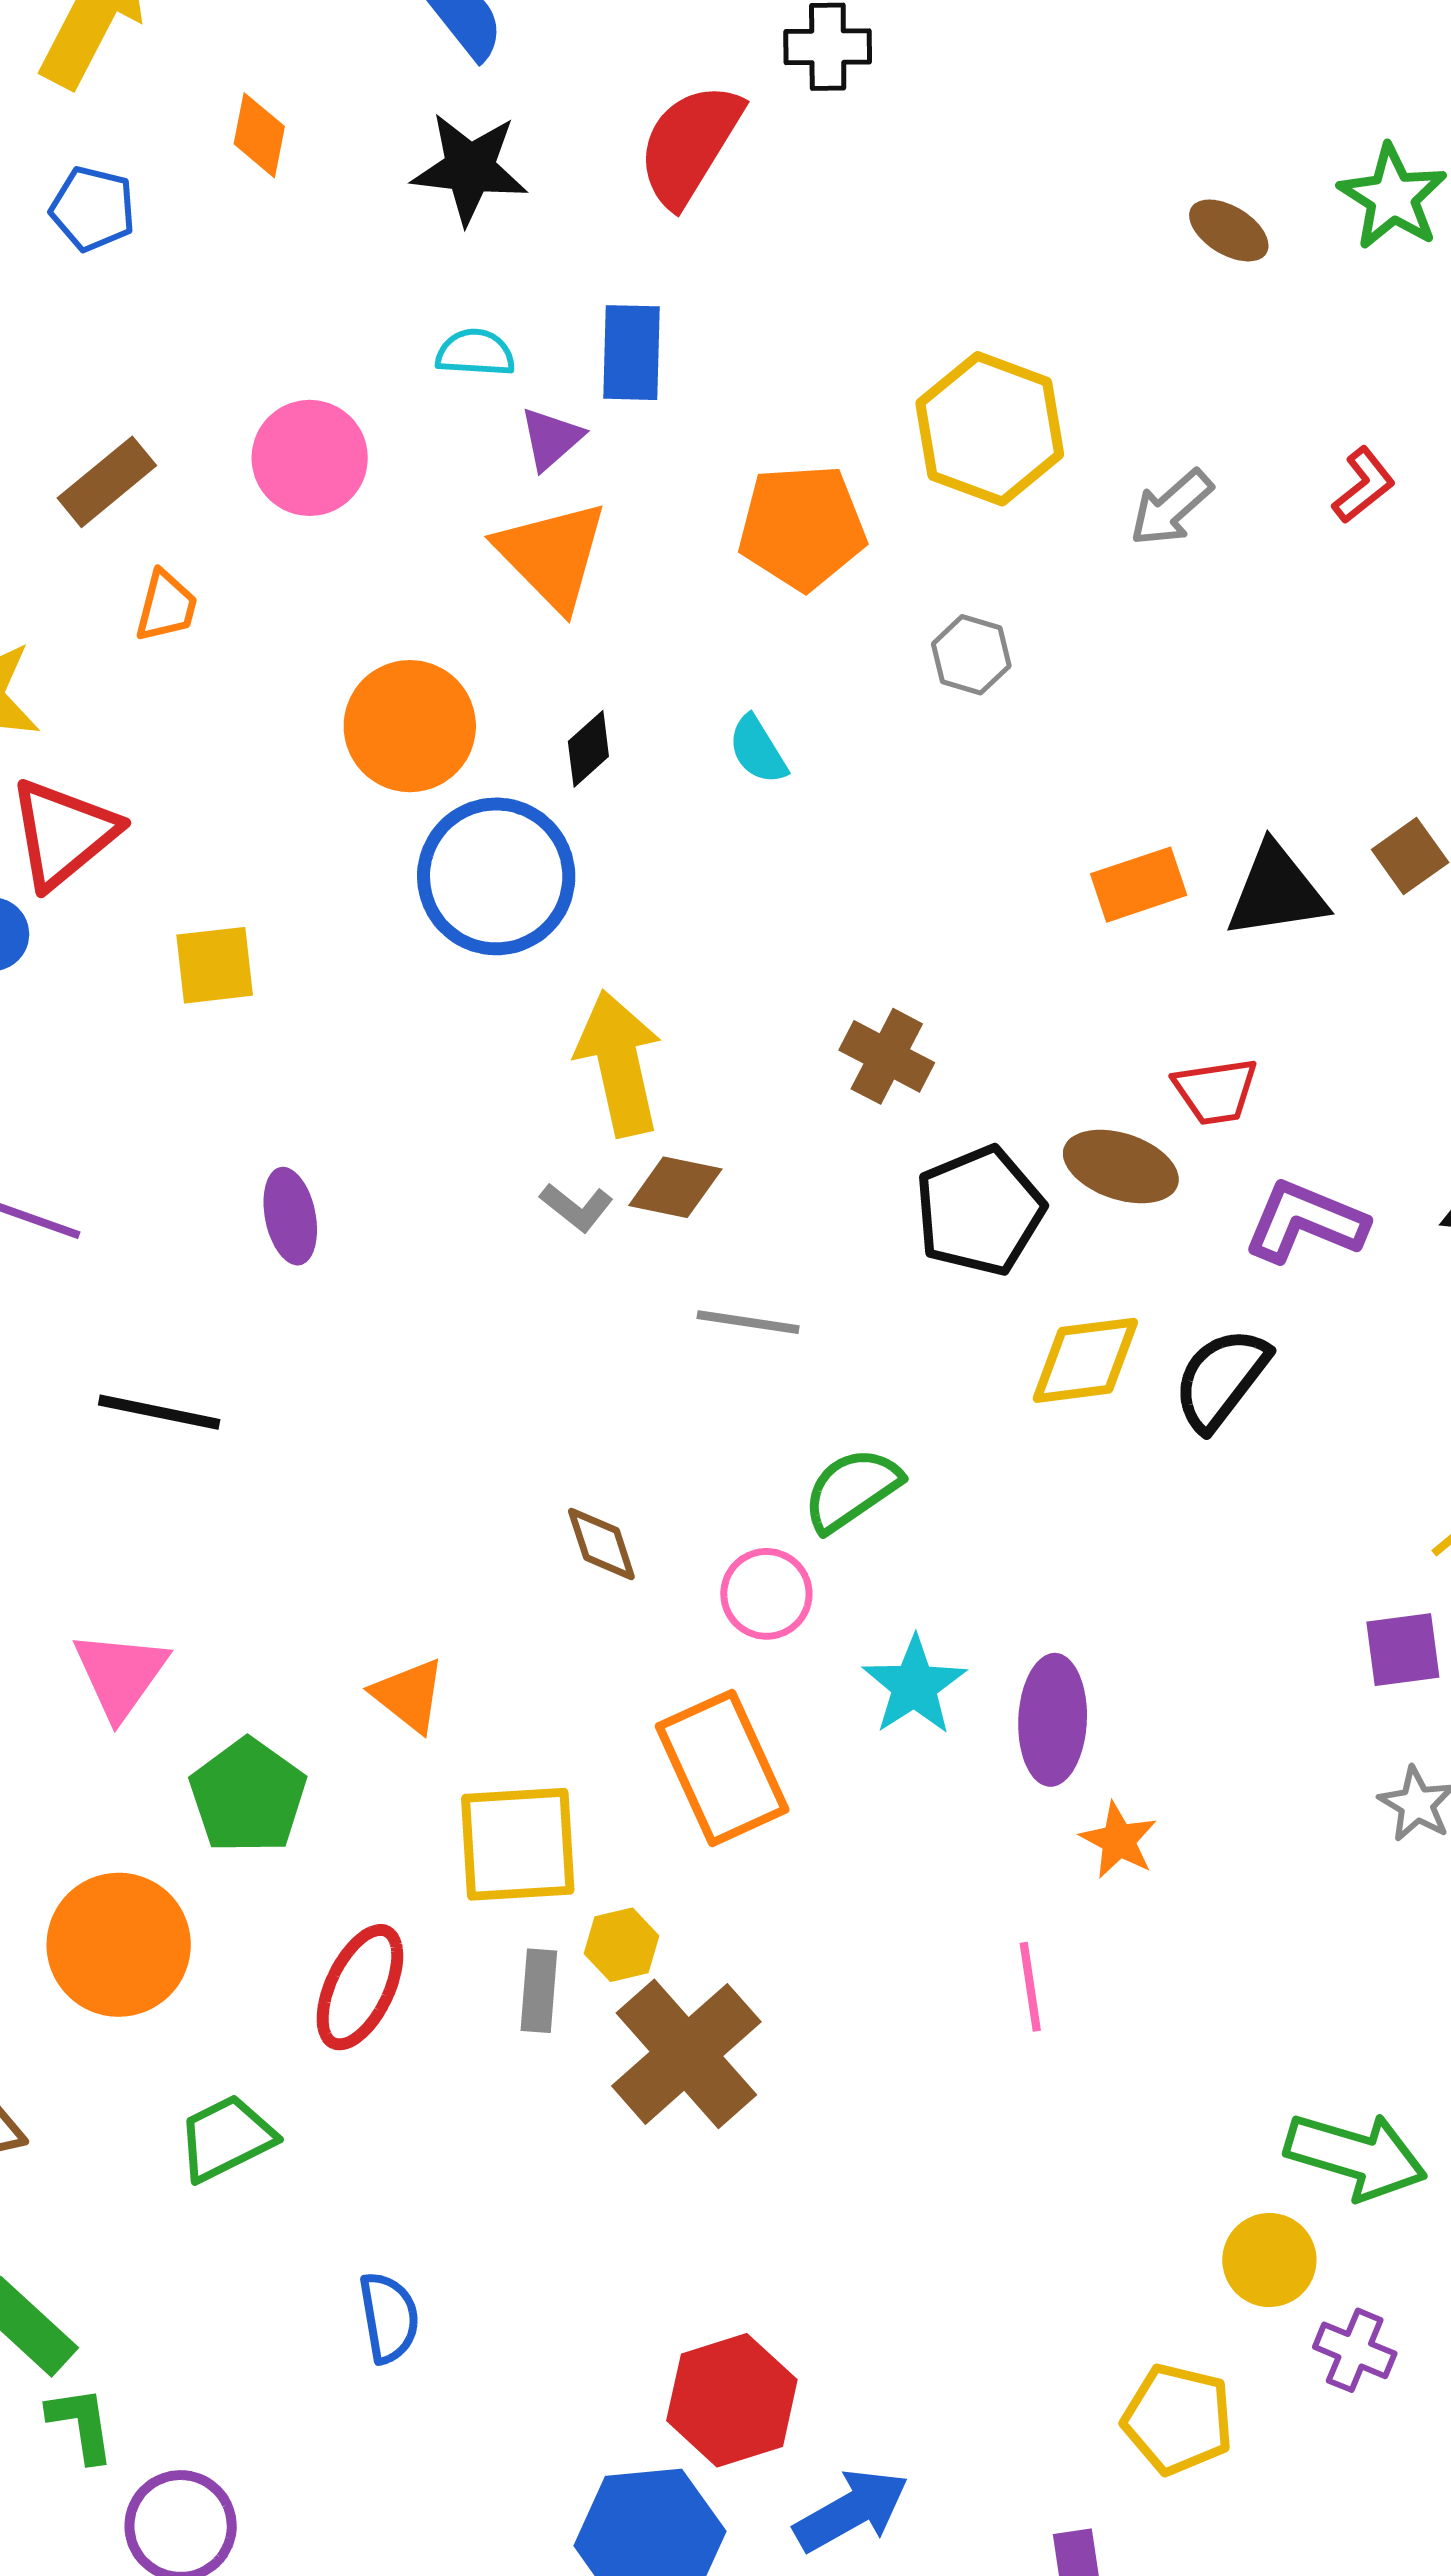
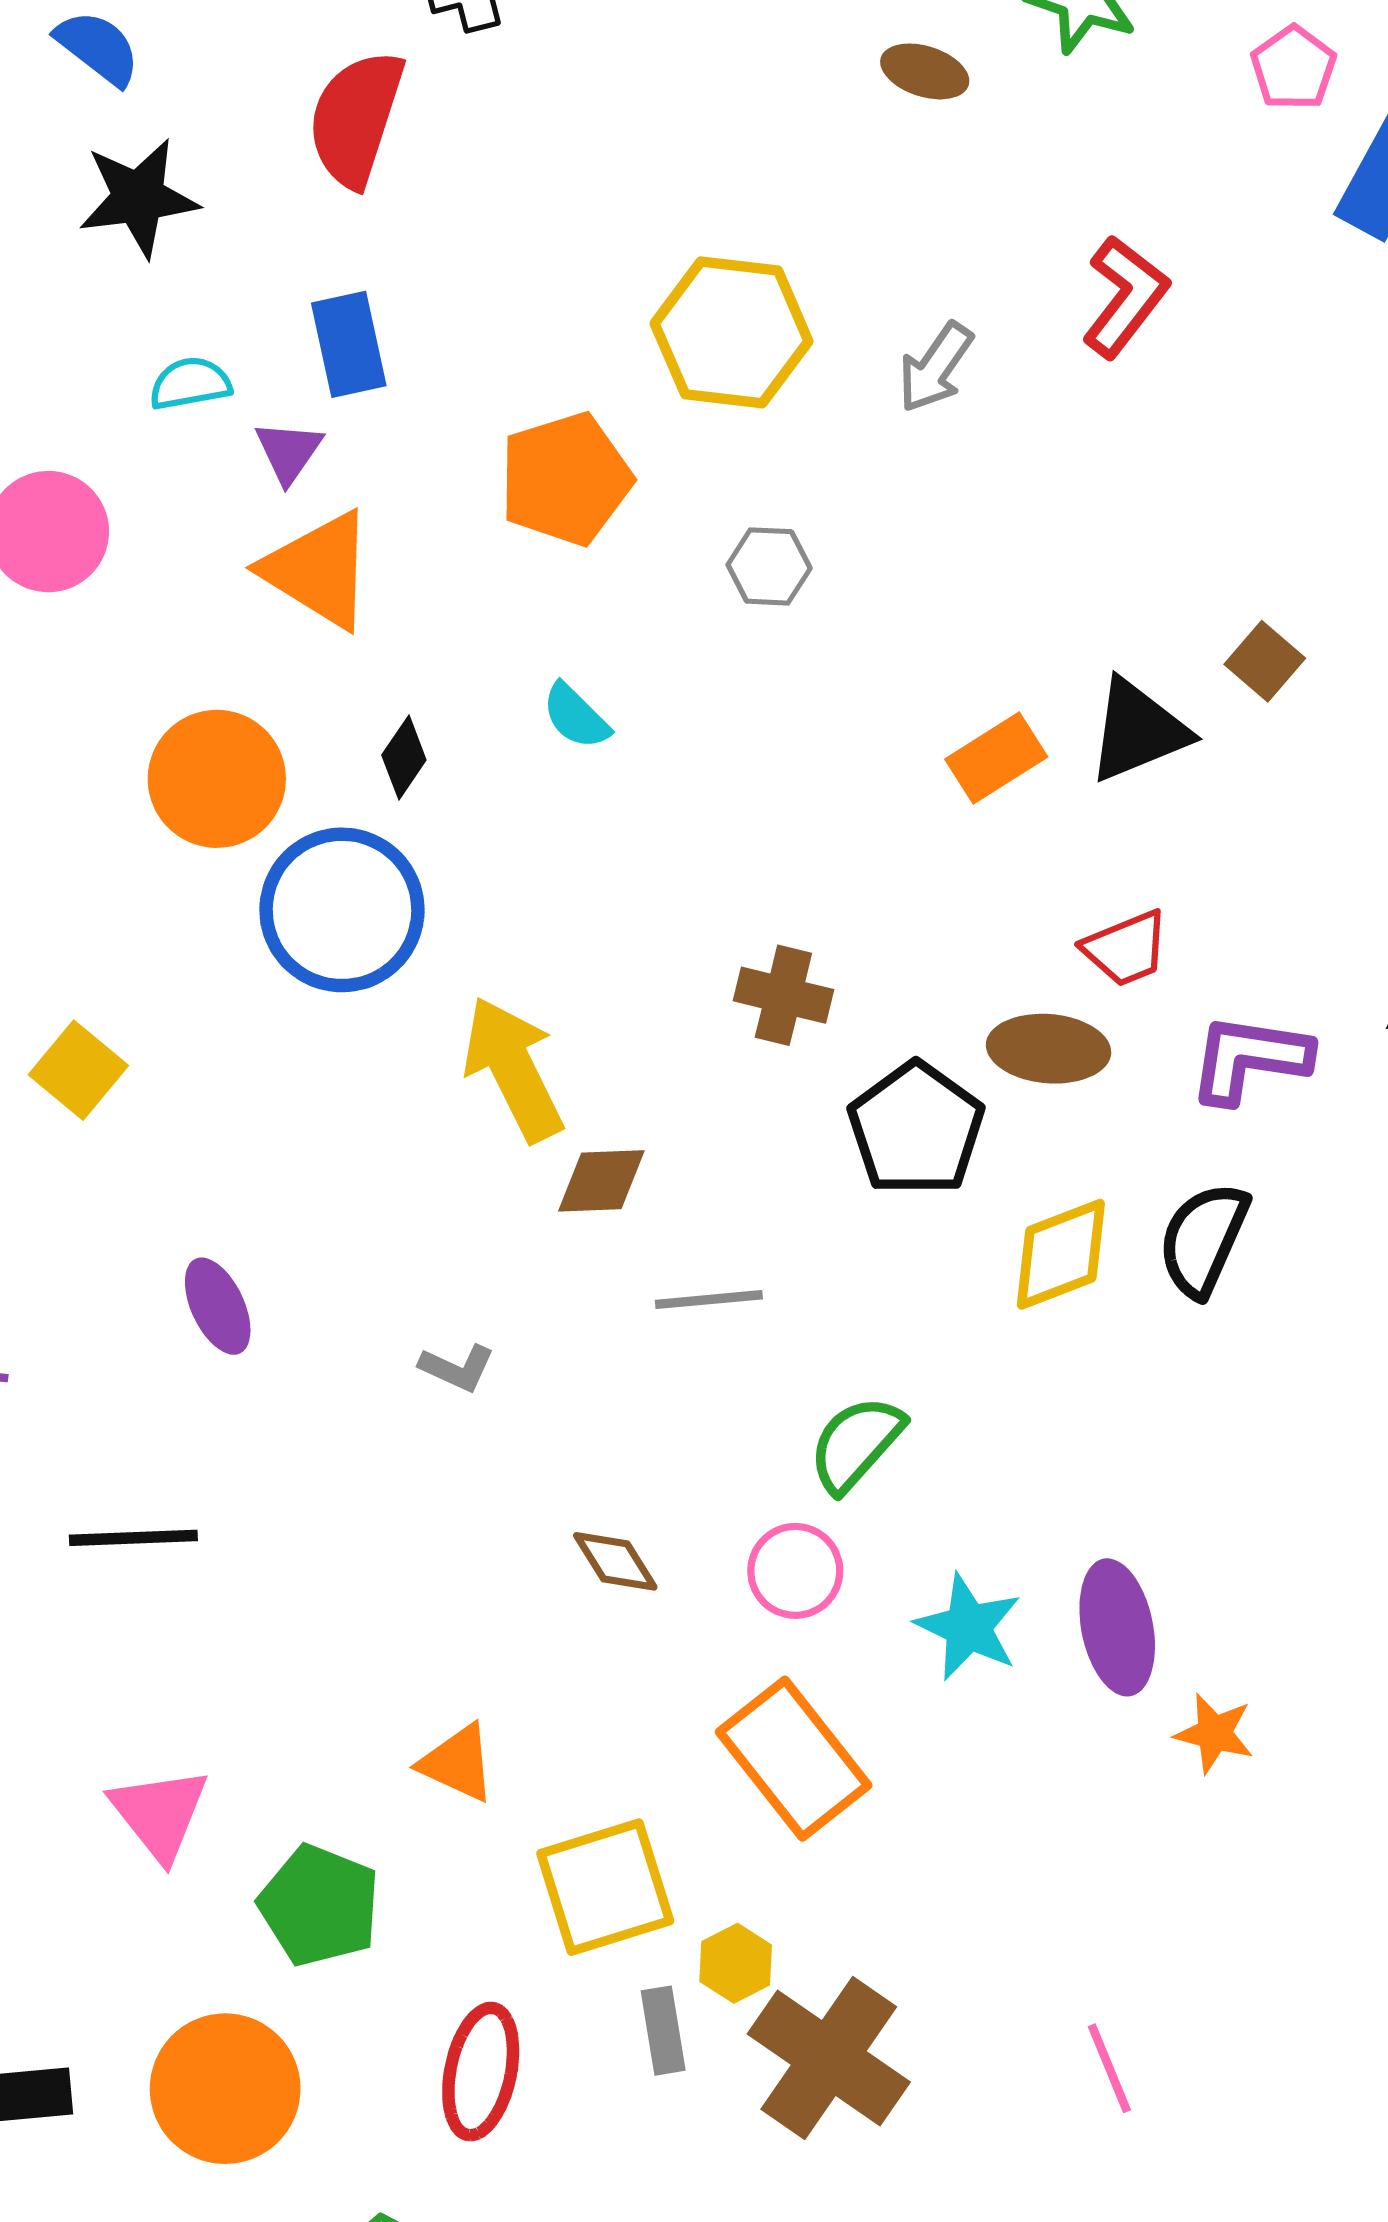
red L-shape: (1364, 485) -> (1125, 296), size x1.5
yellow square: (215, 965) -> (78, 1070), turned -30
gray L-shape: (577, 1207) -> (457, 1368), moved
pink line: (1030, 1987) -> (1109, 2068), moved

